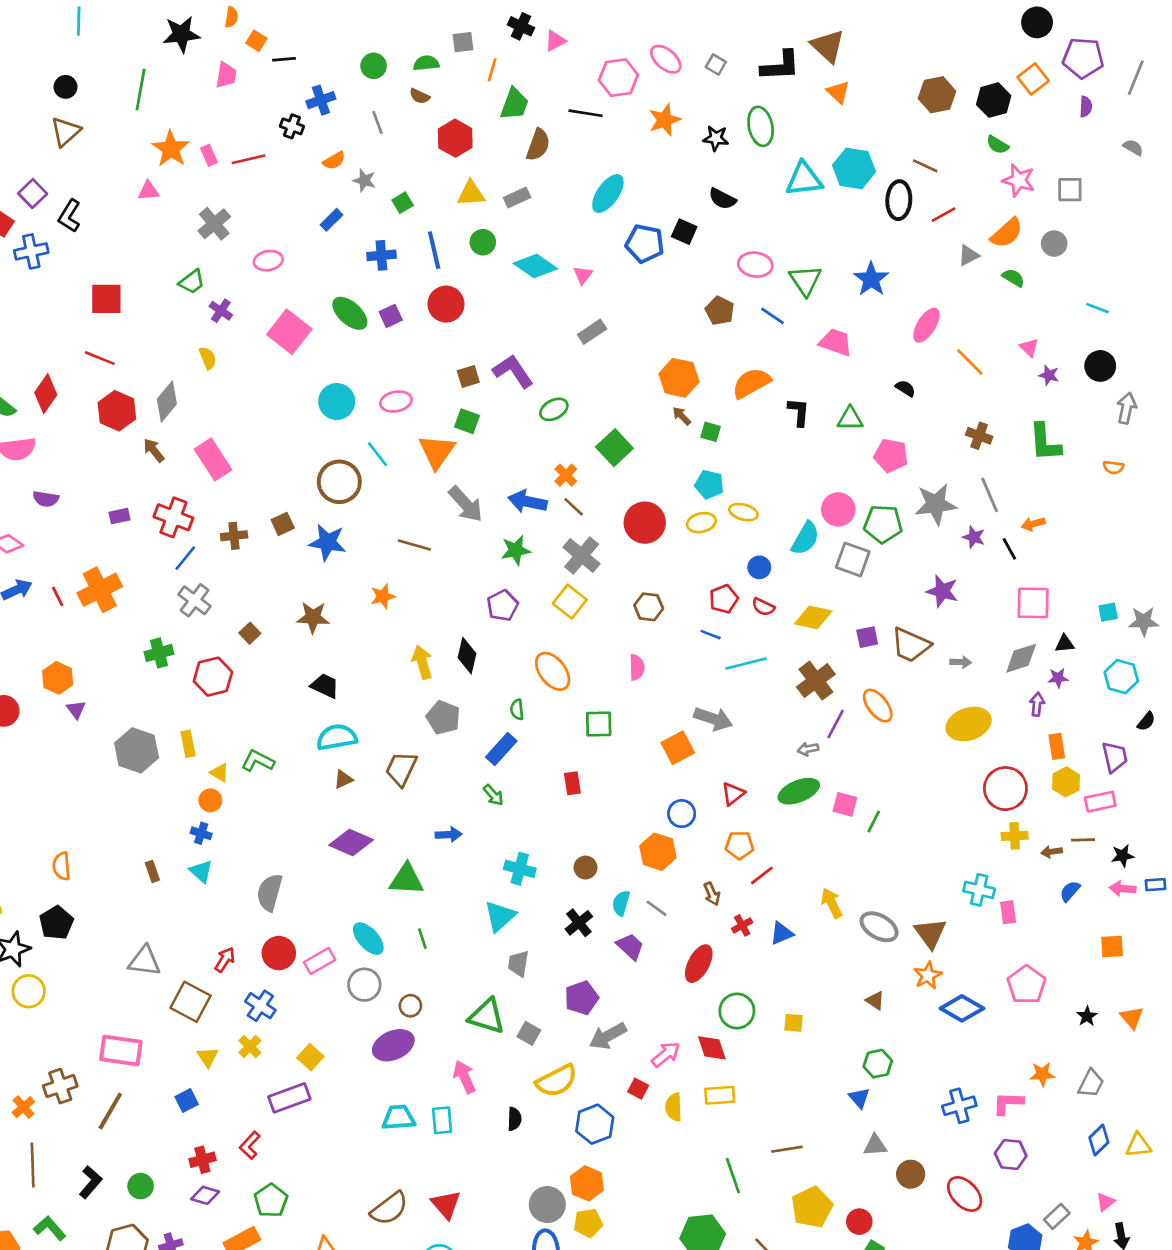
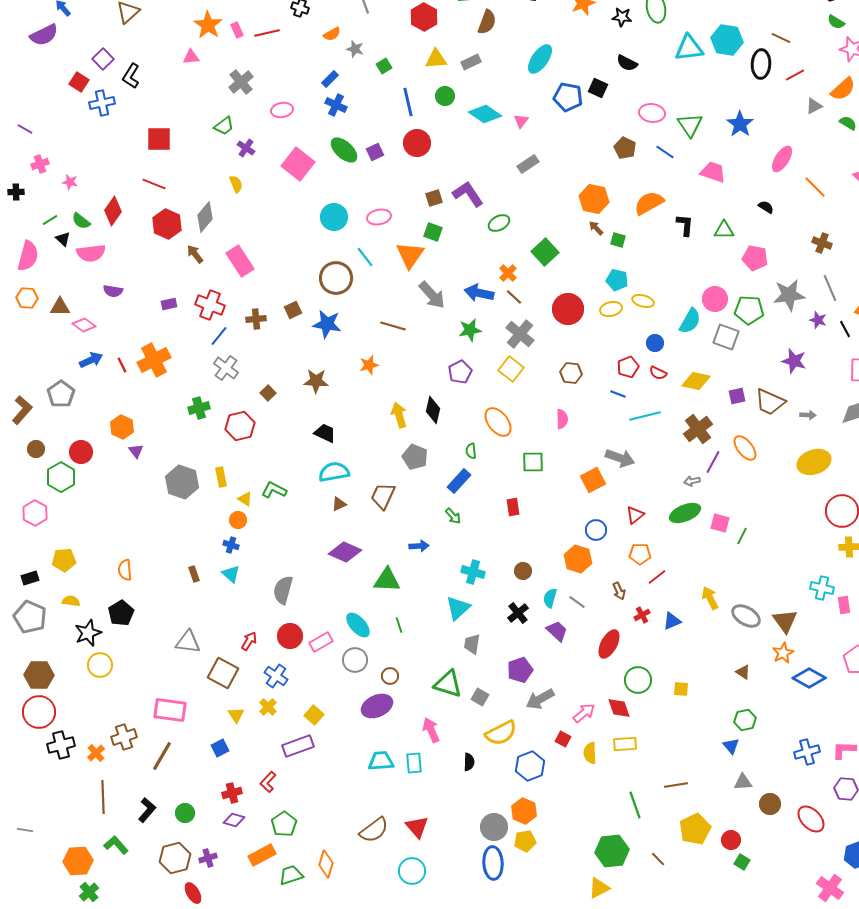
blue cross: (381, 255) -> (336, 105), moved, turned 30

